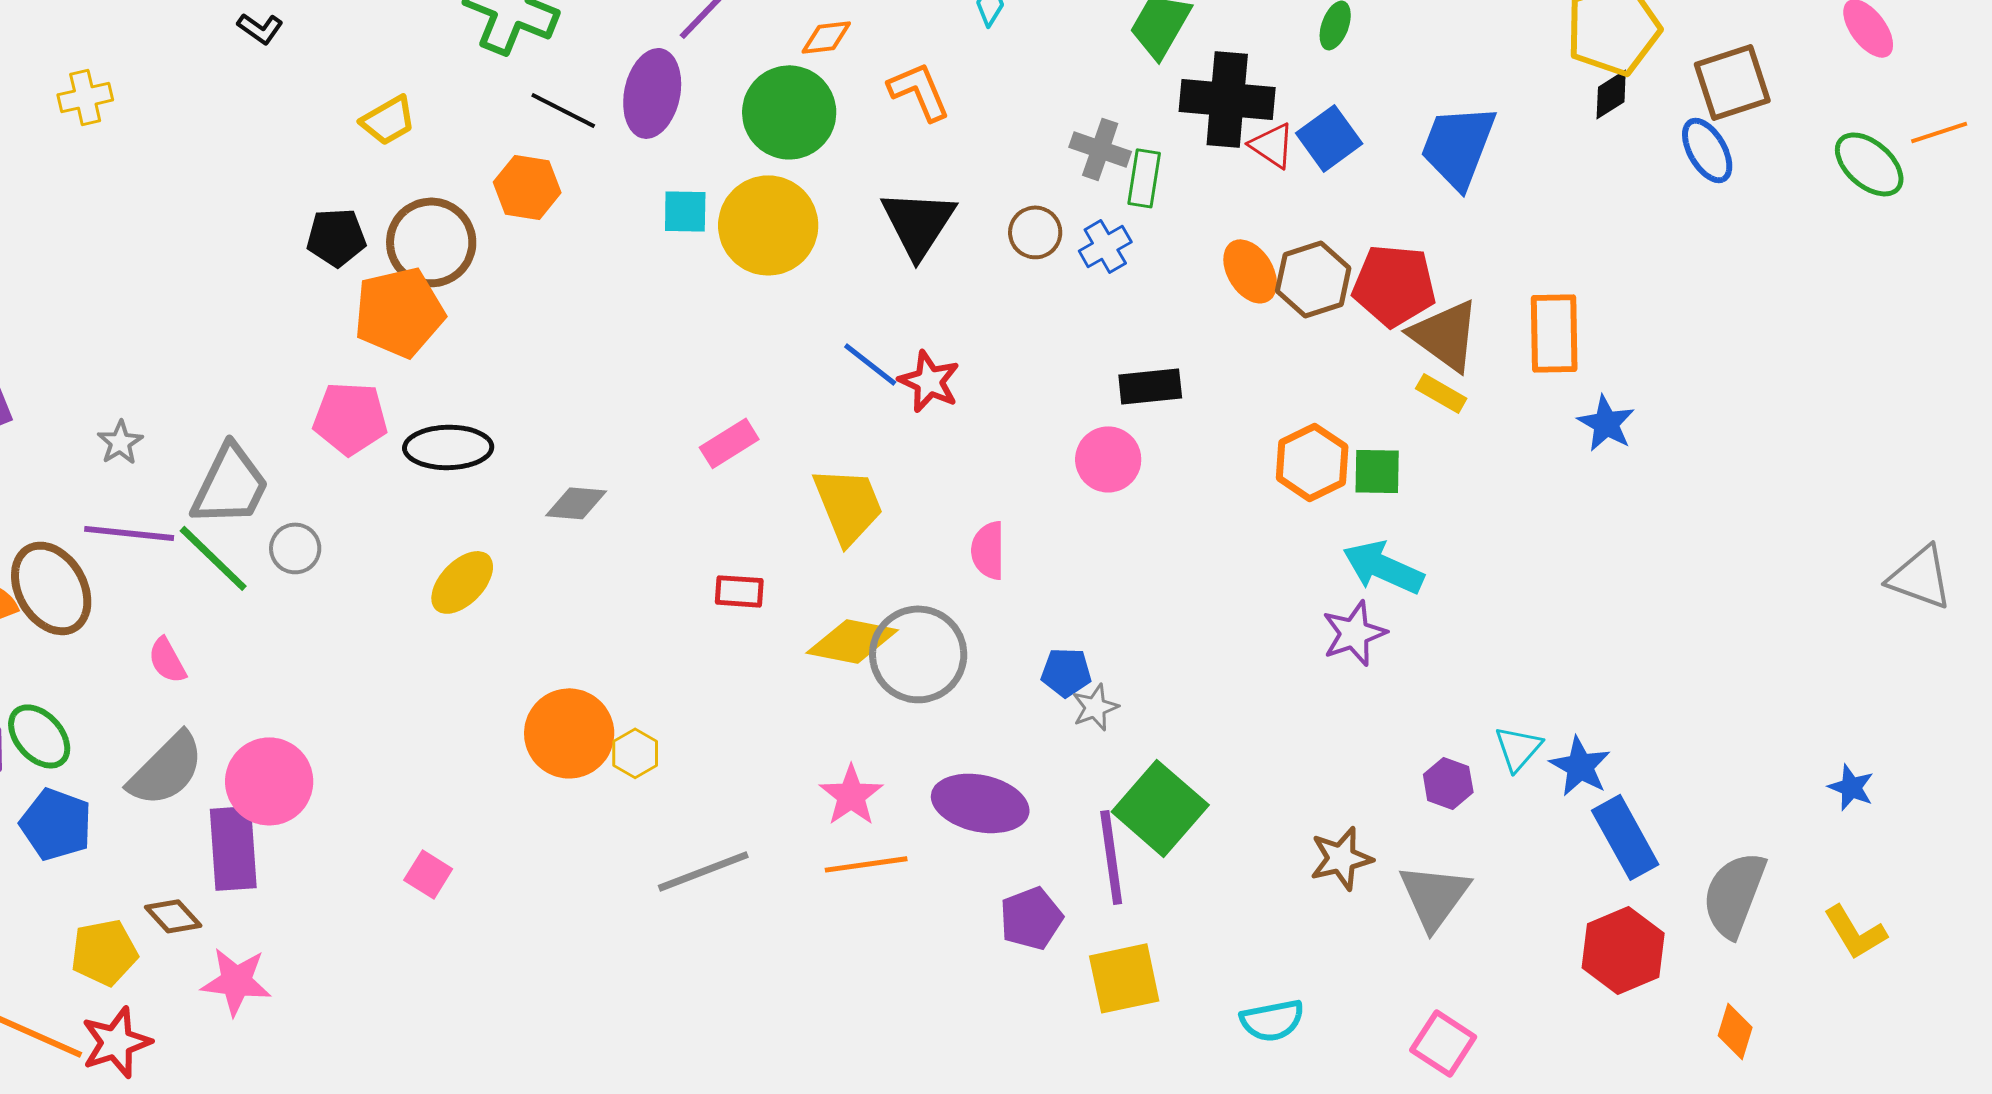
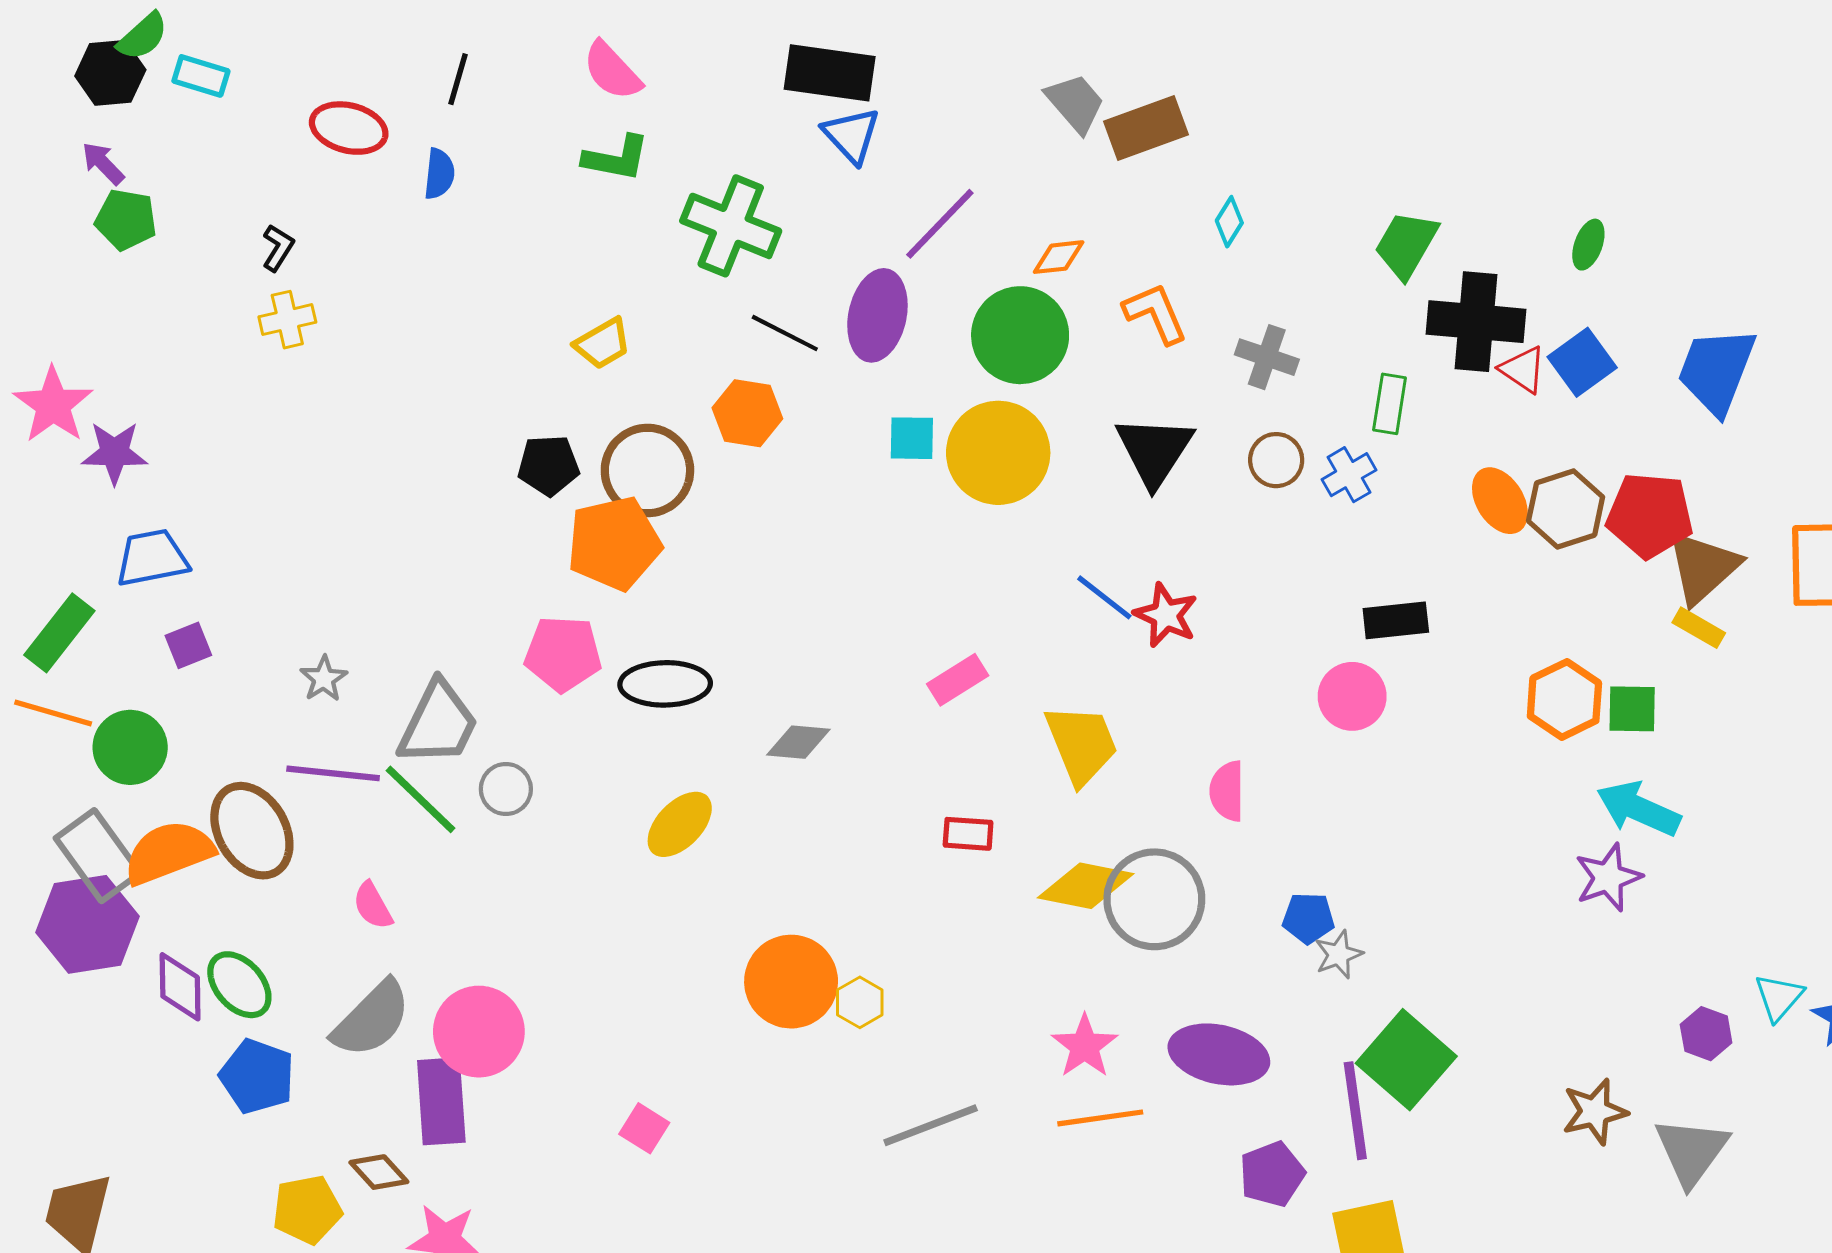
black L-shape: (260, 28) -> (278, 248), moved, turned -93
gray cross: (1100, 149) -> (1267, 357), moved
brown triangle: (1445, 335) -> (1703, 567), turned 42

